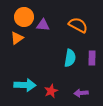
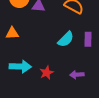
orange triangle: (17, 38) -> (12, 33), moved, turned 32
cyan semicircle: (70, 58) -> (66, 39), turned 36

